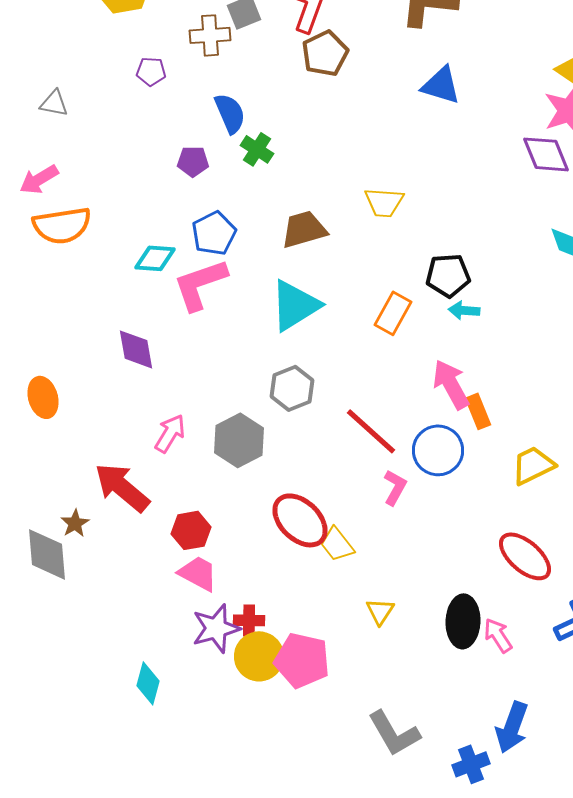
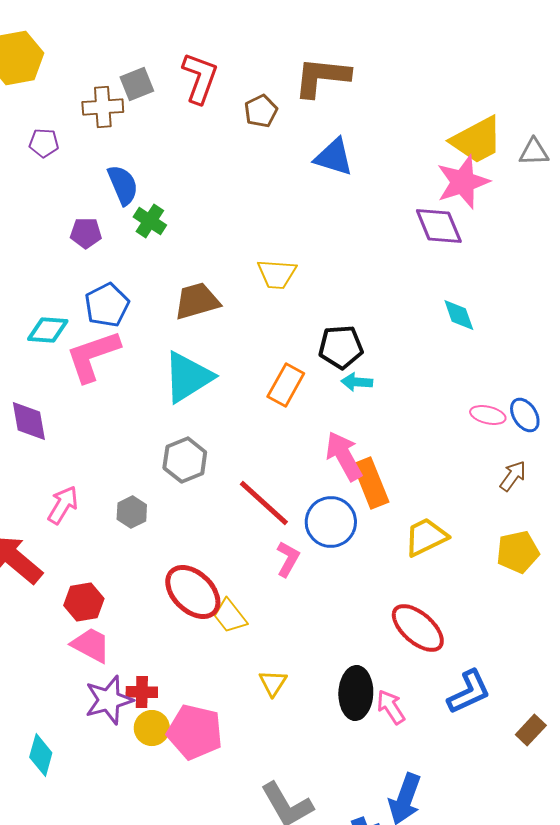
brown pentagon: (325, 53) -> (261, 111), moved, size x0.7
orange rectangle: (478, 411) -> (371, 483), size x1.4
gray hexagon: (239, 440) -> (132, 512), size x0.6
yellow circle: (259, 656) -> (152, 728), size x0.7

